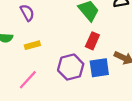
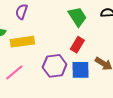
purple semicircle: (27, 13) -> (22, 12), turned -140
yellow rectangle: (32, 45) -> (22, 42), size x1.6

